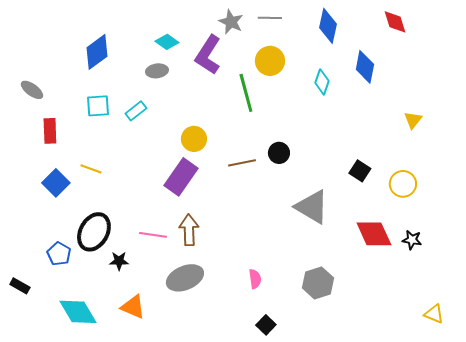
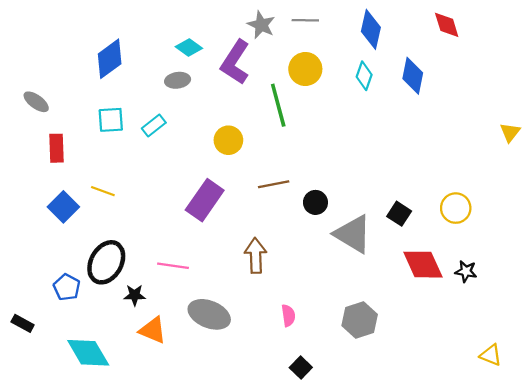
cyan diamond: (322, 82) -> (364, 76), moved
yellow triangle: (413, 120) -> (510, 132), moved
yellow circle: (194, 139) -> (228, 140), moved
black circle: (279, 153) -> (315, 202), moved
black square: (360, 171) -> (399, 214), moved
brown arrow: (189, 230) -> (256, 256), moved
gray ellipse: (185, 278) -> (209, 314), turned 45
orange triangle: (133, 307) -> (153, 330), moved

